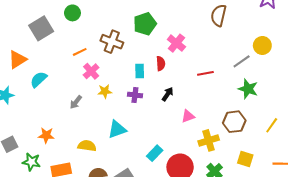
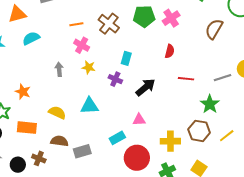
pink cross: (176, 43) -> (171, 18), moved
red semicircle: (161, 64) -> (170, 51), moved
pink cross: (91, 71) -> (82, 45), turned -35
green star: (248, 89) -> (210, 104), moved
black arrow: (168, 94) -> (145, 87), size x1.5
gray arrow: (76, 102) -> (59, 69), turned 120
pink triangle: (188, 116) -> (139, 120), moved
yellow line: (272, 125) -> (227, 136), moved

